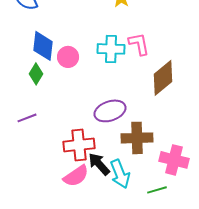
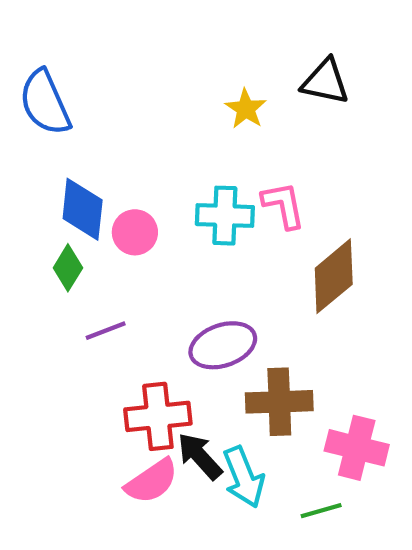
purple line: (27, 118) -> (106, 331), moved

